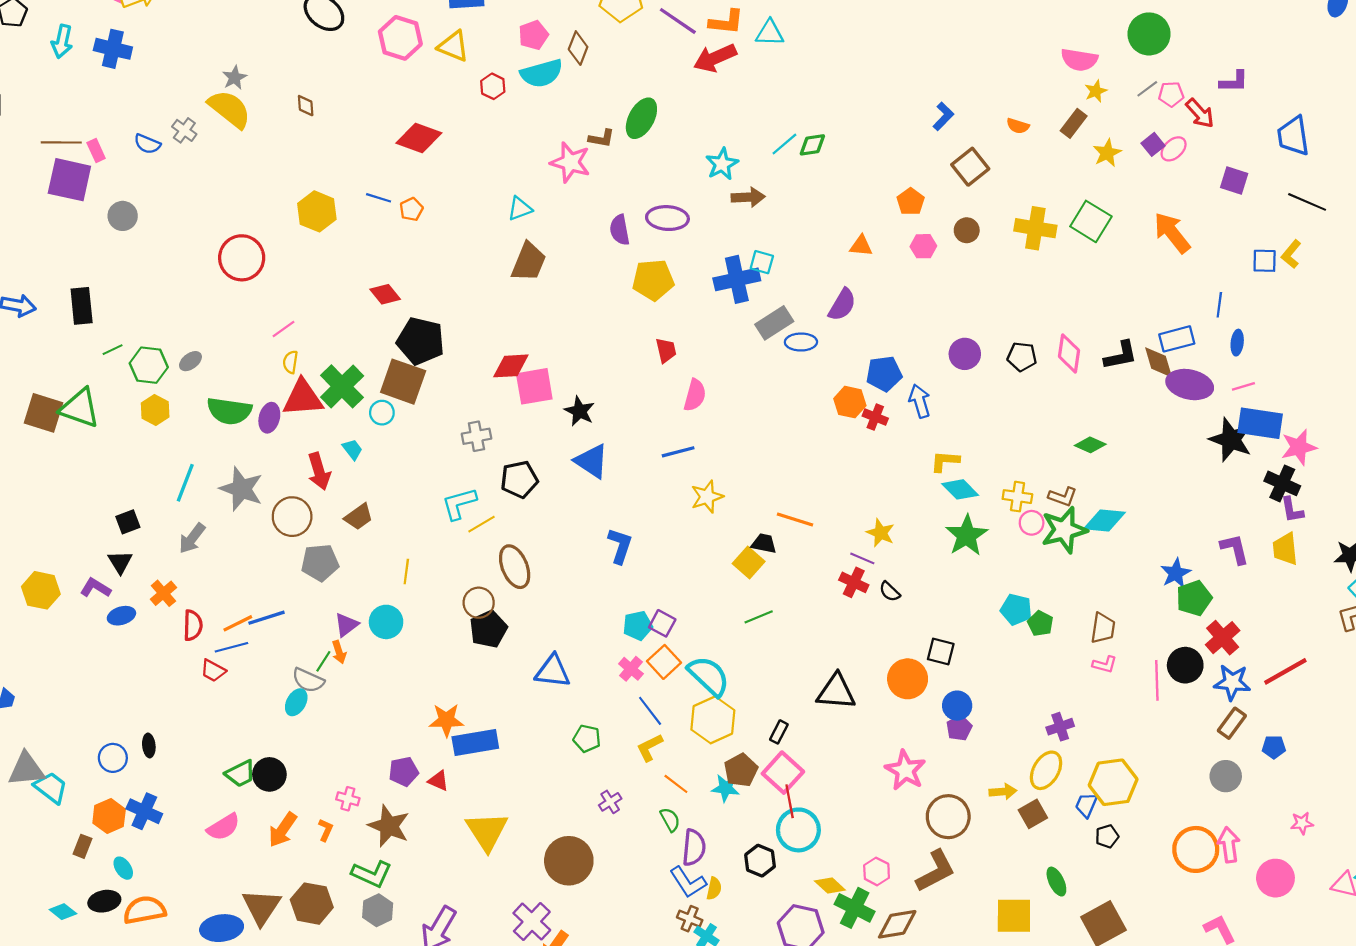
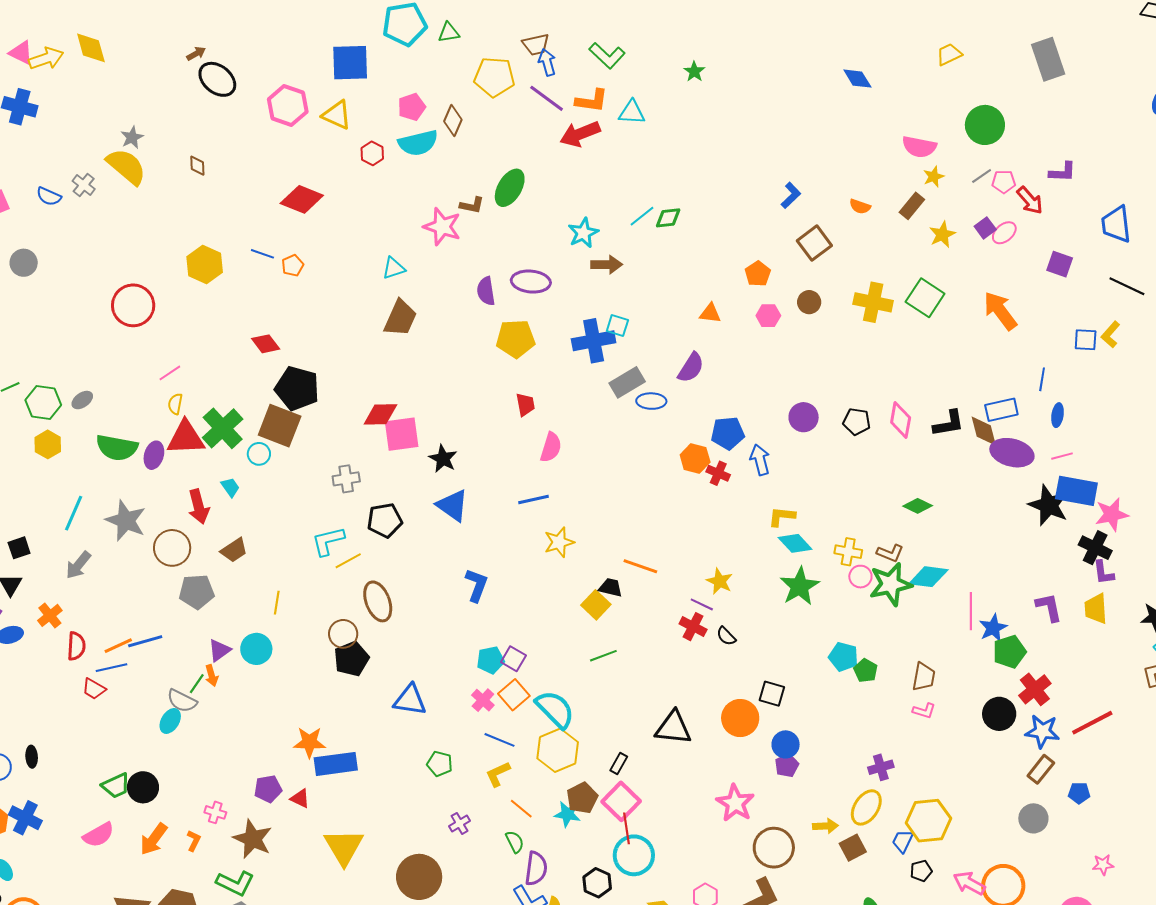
pink line: (1157, 680) -> (971, 611), moved
blue line: (650, 711) -> (499, 740), turned -32
pink arrow: (1229, 845) -> (969, 883), moved, turned -56

